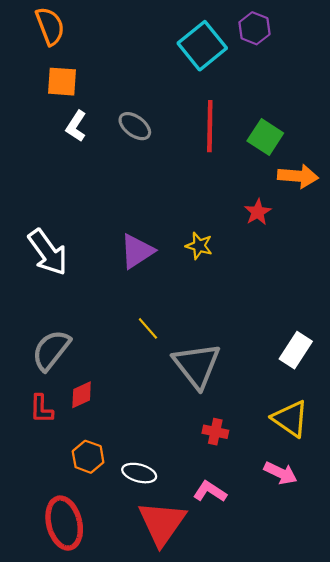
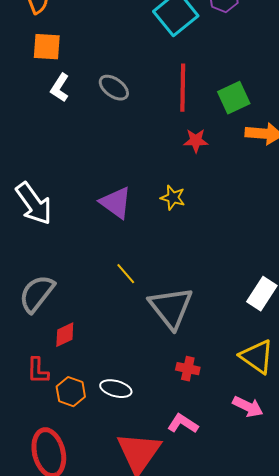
green square: (265, 137) -> (234, 98), turned 32
red star: (258, 212) -> (196, 141), moved, turned 30
purple triangle: (137, 251) -> (116, 203), turned -51
red L-shape: (41, 409) -> (38, 371), moved
white ellipse: (139, 473) -> (116, 389), moved

